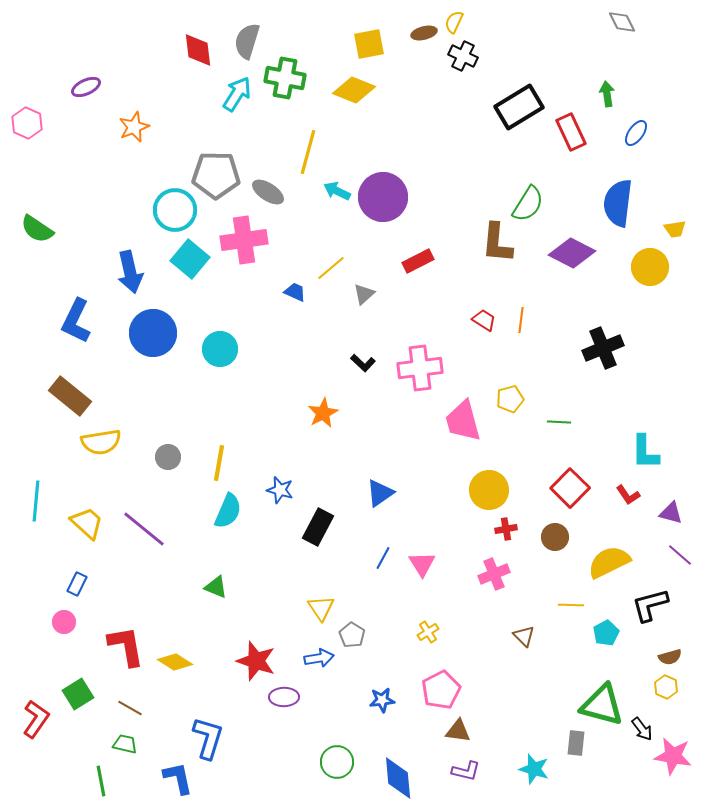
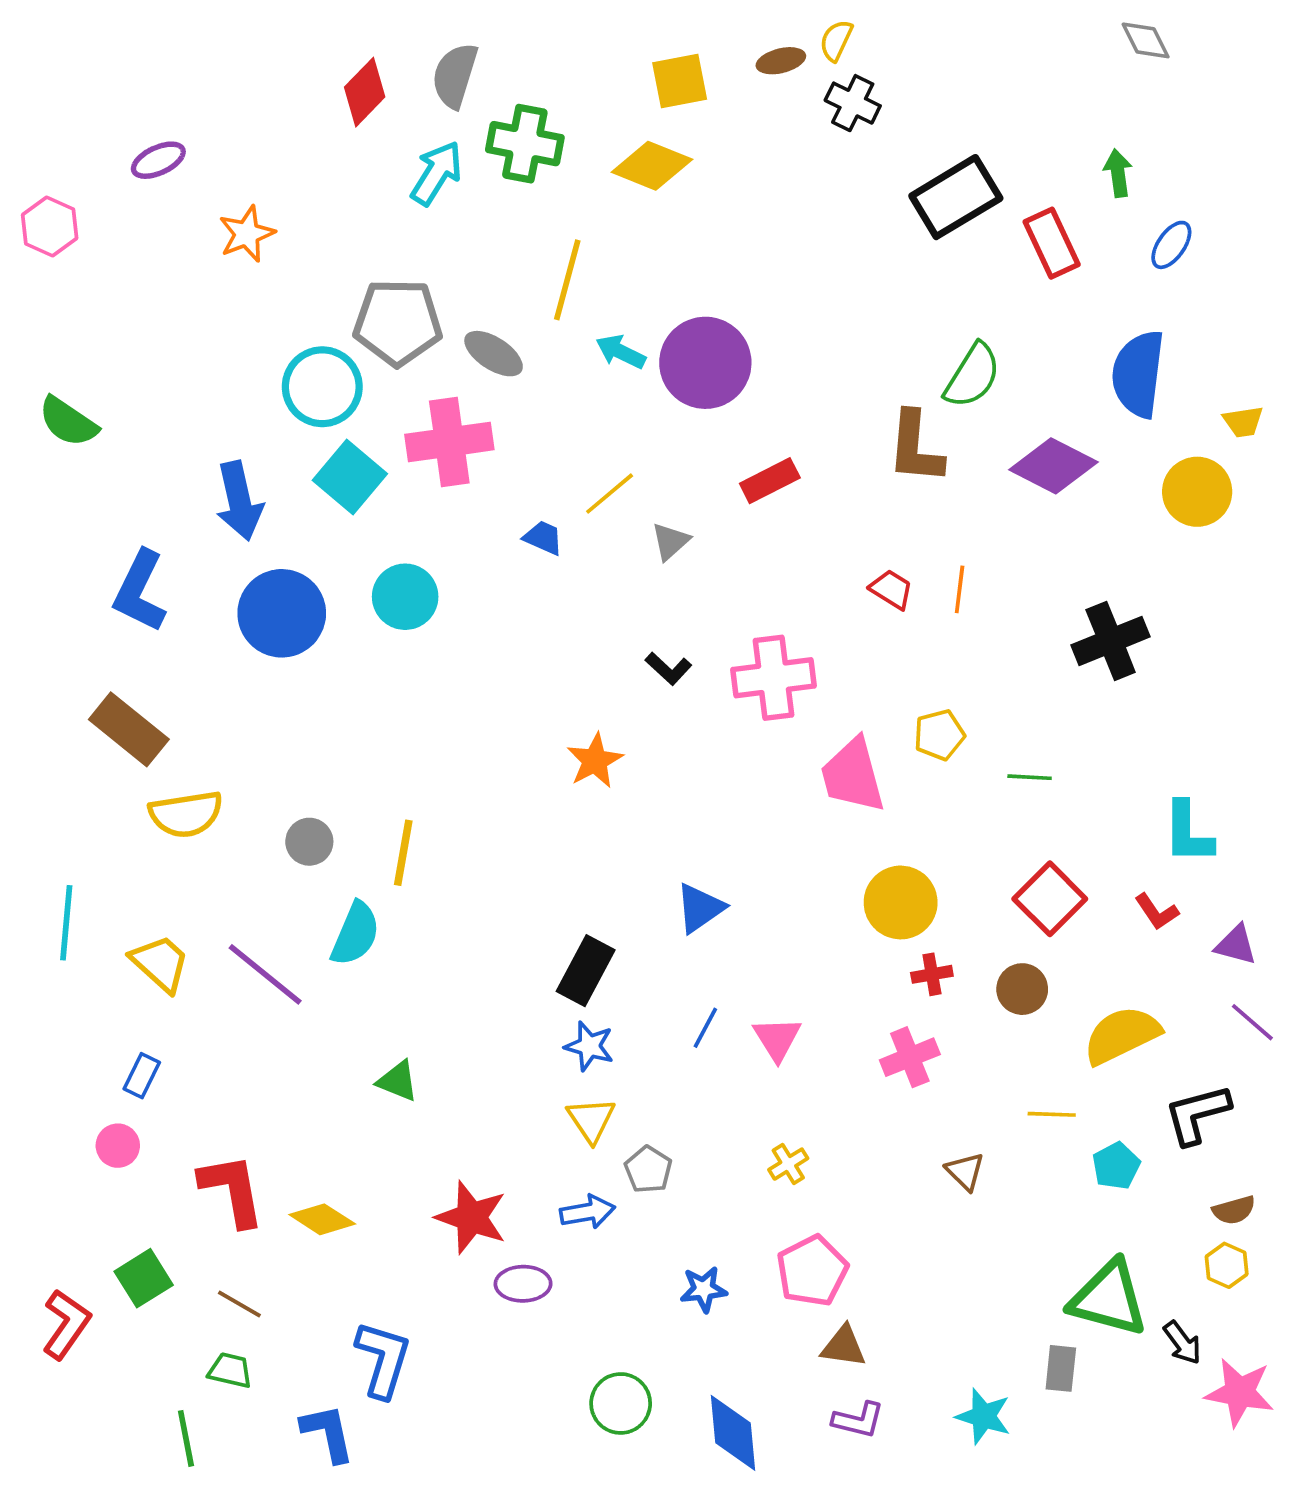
red diamond: (198, 50) -> (365, 92), turned 51
cyan circle: (220, 349) -> (405, 597), moved
blue star: (280, 490) -> (589, 1046), moved
cyan semicircle: (228, 511) -> (355, 934), moved

